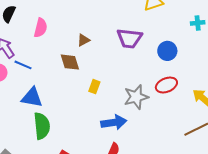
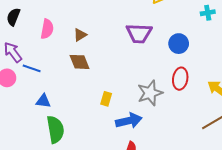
brown triangle: (83, 40) -> (80, 35), moved
red ellipse: (166, 85) -> (180, 79), turned -55
yellow rectangle: (94, 87) -> (106, 99), moved
blue triangle: (32, 97) -> (43, 101), size x0.7

